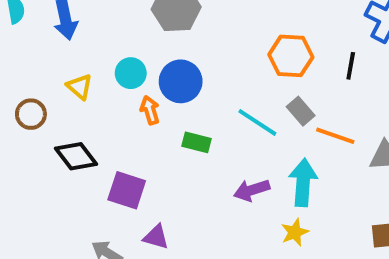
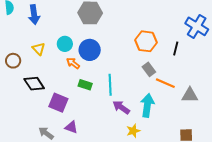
orange arrow: (150, 110) -> (73, 63), turned -40
cyan line: (257, 122) -> (110, 85), moved, turned 50
green rectangle: (197, 142) -> (85, 85), moved
purple arrow: (252, 190) -> (121, 107), turned 48
yellow star: (295, 232) -> (133, 131), moved

